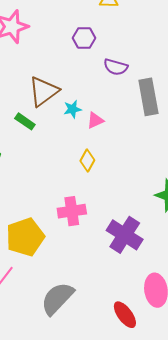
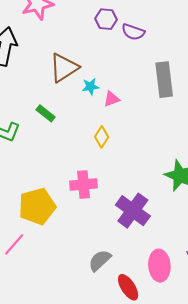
purple semicircle: (116, 67) -> (133, 32), moved
green rectangle: (25, 121) -> (46, 113), moved
gray semicircle: (57, 298) -> (100, 260), moved, size x0.7

